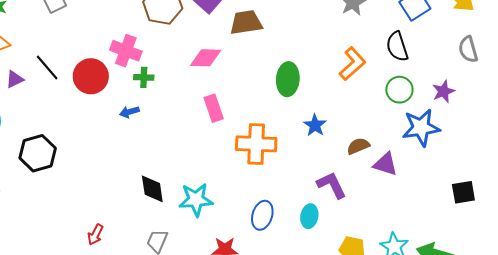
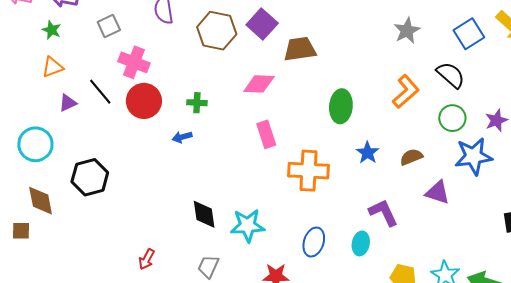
black semicircle: (397, 47) -> (451, 75), turned 148
pink cross: (126, 51) -> (134, 62), moved
brown semicircle: (358, 146) -> (411, 157), moved

